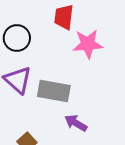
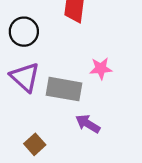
pink star: (88, 44) -> (101, 68), moved, size x0.7

